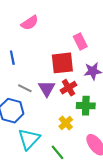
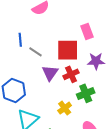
gray line: (25, 88) -> (35, 52), moved
green cross: (86, 106) -> (86, 93), turned -30

